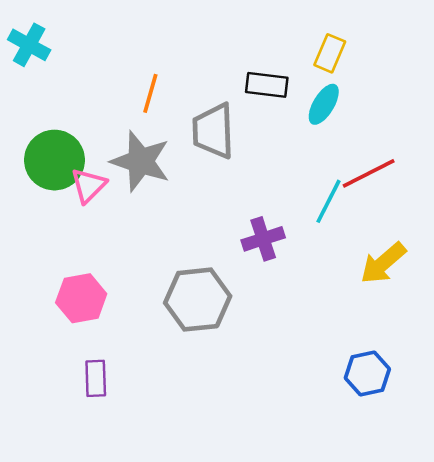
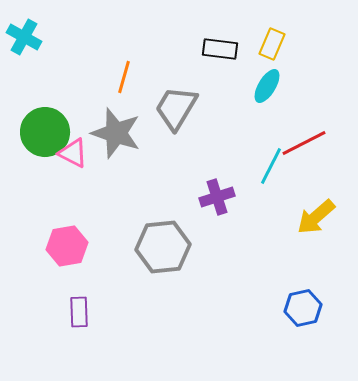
black rectangle: (267, 85) -> (220, 49), moved
gray trapezoid: (213, 131) -> (176, 108), turned 33
pink triangle: (88, 186) -> (73, 153), turned -48

